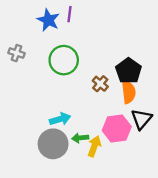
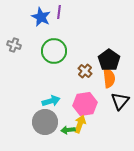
pink hexagon: (117, 129) -> (85, 104), moved
green arrow: (80, 138) -> (68, 130), moved

